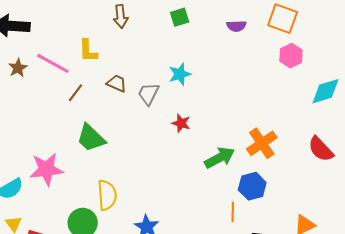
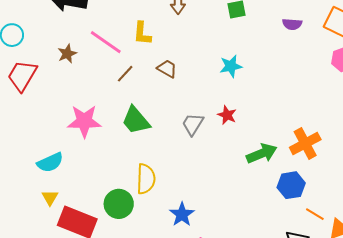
brown star: (18, 68) -> (67, 54), moved
gray trapezoid: (148, 94) -> (193, 124), moved
pink star: (46, 169) -> (84, 121), moved
orange line: (233, 212) -> (315, 214), moved, turned -66

